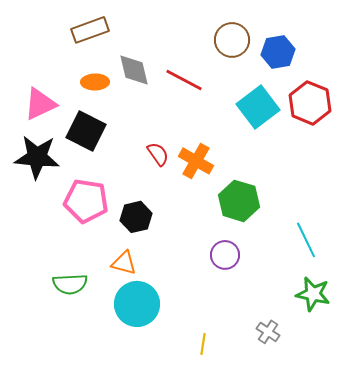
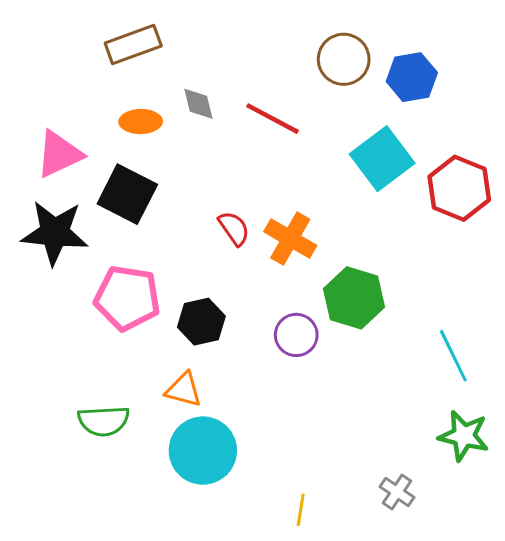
gray diamond: (134, 70) -> (198, 104), size x0.7
red hexagon: (310, 103) -> (459, 188), moved
purple circle: (225, 255) -> (296, 335), moved

